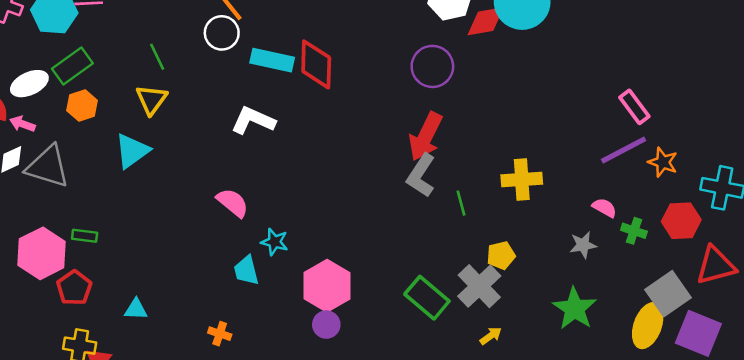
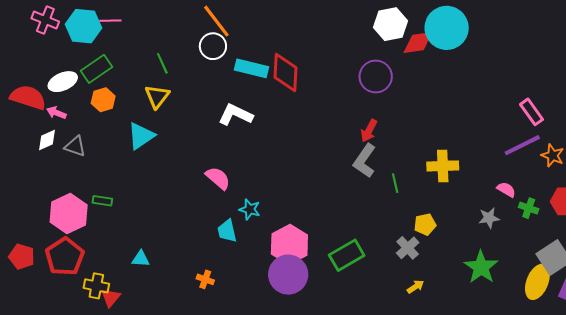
red arrow: (425, 136) -> (369, 131), size x0.6
gray triangle: (48, 167) -> (75, 146), size x0.6
gray cross: (479, 286) -> (408, 248), size x0.7
red pentagon: (74, 288) -> (65, 257), moved, size x1.4
green rectangle: (427, 298) -> (347, 255), moved, turned -72
purple circle: (326, 325) -> (288, 275), size x1.8

